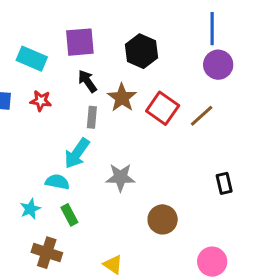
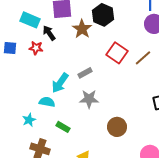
black arrow: (87, 81) -> (49, 33), moved
brown star: (122, 98) -> (82, 29), moved
gray rectangle: (92, 117) -> (85, 73), moved, turned 56
green rectangle: (69, 215) -> (63, 127), moved, turned -32

